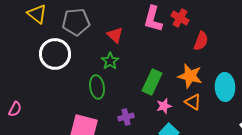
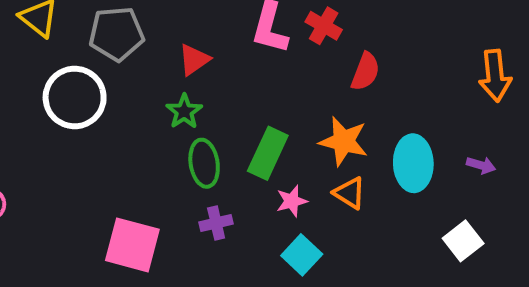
red triangle: (115, 35) -> (194, 60), turned 42
green ellipse: (97, 87) -> (204, 163), moved

